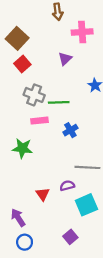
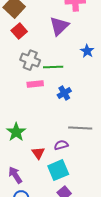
purple triangle: (65, 59) -> (59, 26), size x1.5
green star: (22, 148) -> (16, 132), moved, turned 30
cyan square: (86, 205) -> (58, 170), moved

